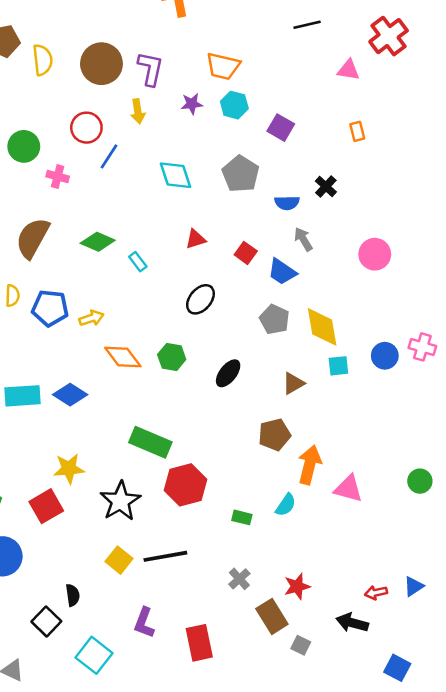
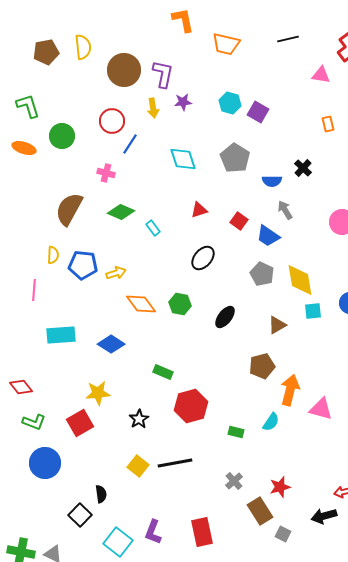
yellow semicircle: (43, 60) -> (83, 47), moved
orange trapezoid: (223, 66) -> (226, 44), moved
purple star: (192, 104) -> (183, 102), moved
purple square: (281, 128) -> (258, 112), moved
pink cross: (58, 176) -> (106, 173), moved
blue diamond: (70, 395) -> (111, 344), moved
green rectangle: (150, 442) -> (163, 372), size x0.6
black star: (120, 501) -> (139, 419), size x0.6
purple L-shape: (144, 623) -> (153, 532), moved
black arrow: (352, 623) -> (324, 516), turned -30

